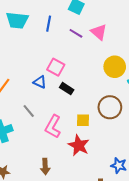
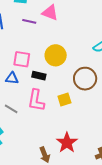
yellow circle: (115, 67) -> (56, 55), moved
pink L-shape: (53, 127) -> (36, 100), moved
red star: (79, 145) -> (67, 143), moved, turned 30

